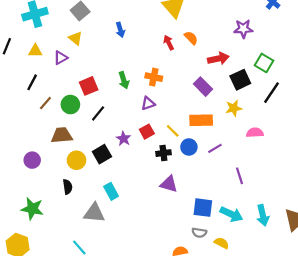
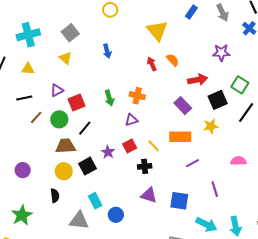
purple triangle: (61, 58) -> (57, 90), moved
black line: (32, 82) -> (24, 98), turned 49
pink semicircle: (255, 133) -> (238, 161), moved
brown trapezoid: (62, 135) -> (66, 146), moved
blue circle: (189, 147) -> (116, 215), moved
blue square: (203, 208) -> (179, 201), moved
green star: (32, 209) -> (22, 215), turned 30

